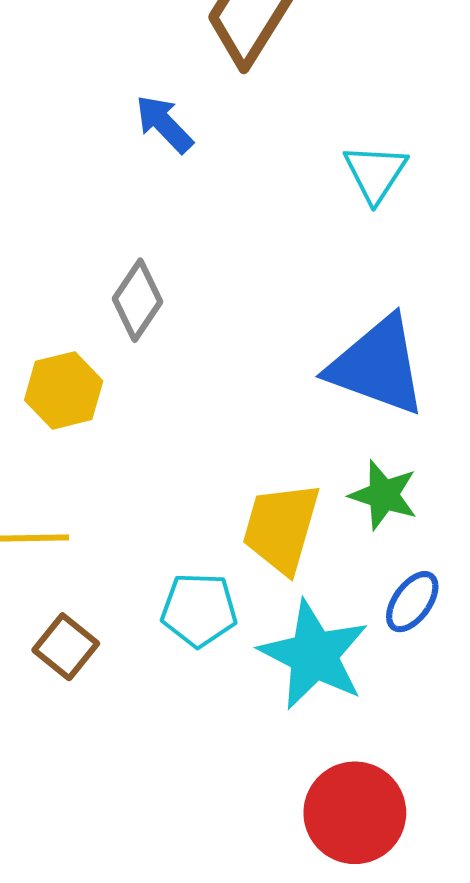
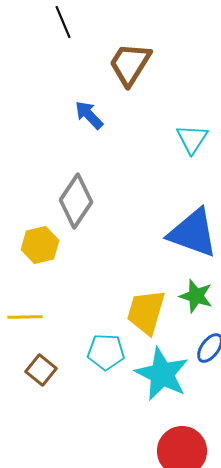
gray diamond: (138, 300) -> (76, 201), size x1.4

